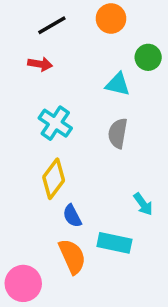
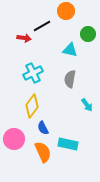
black line: (52, 25) -> (42, 26), moved
cyan cross: (55, 123) -> (33, 73), turned 30
cyan arrow: (143, 204) -> (87, 105), moved
pink circle: (23, 283) -> (14, 139), moved

